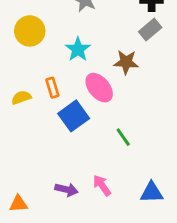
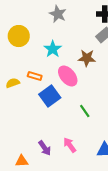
orange rectangle: (52, 88) -> (35, 76), turned -56
purple arrow: (67, 190) -> (45, 148), turned 42
orange triangle: (18, 204) -> (22, 161), moved

